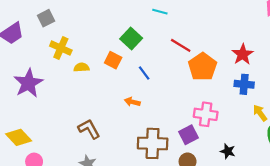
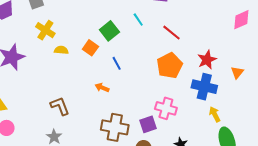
cyan line: (160, 12) -> (138, 20), moved, turned 32
red line: (181, 45) -> (171, 33), moved
blue cross: (244, 84) -> (204, 87), size x1.4

